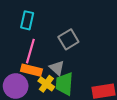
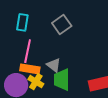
gray square: (68, 39) -> (62, 24), moved
yellow cross: (46, 84) -> (36, 82), moved

